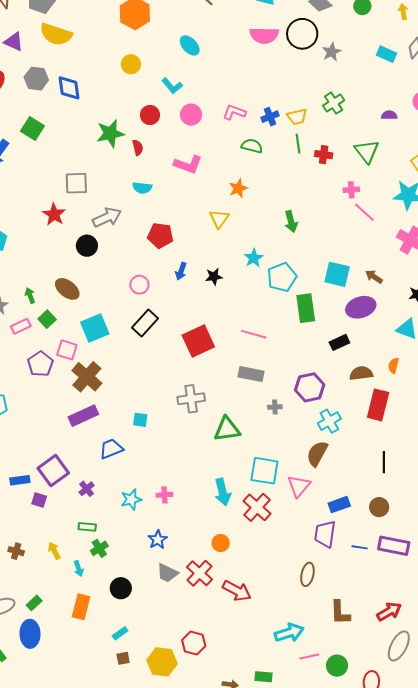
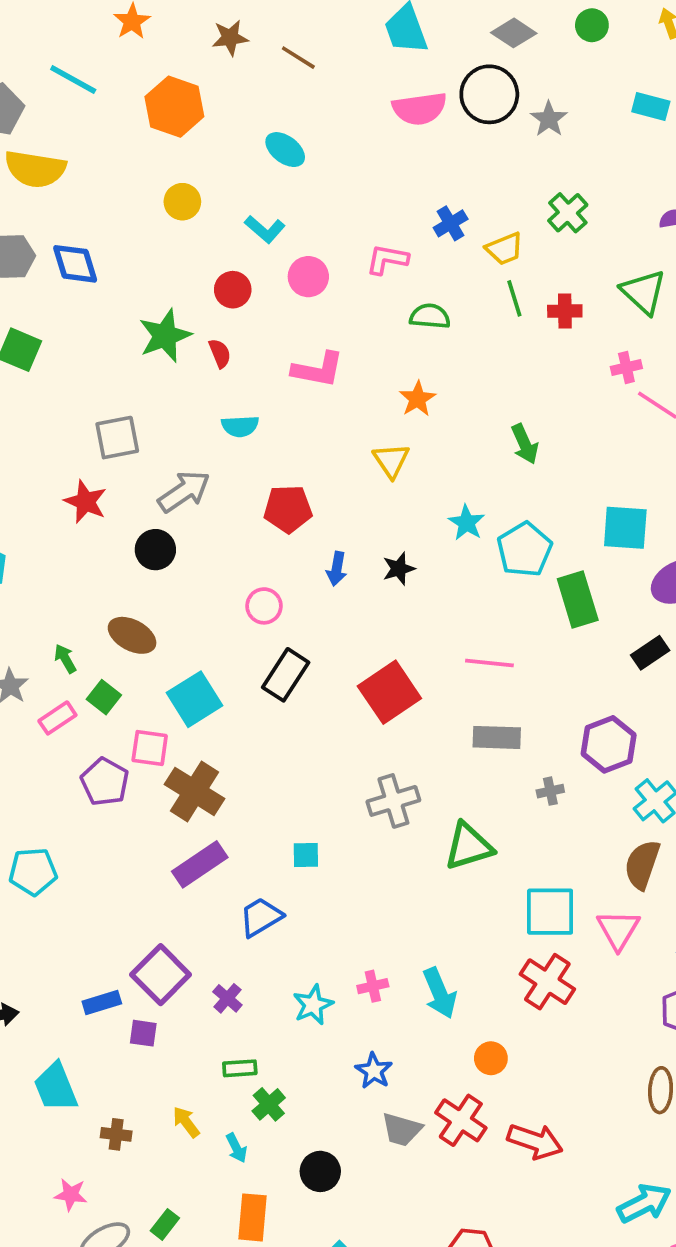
blue cross: (270, 117) -> (451, 223), moved
cyan arrow: (223, 492) -> (440, 993), moved

